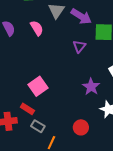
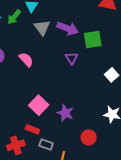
pink semicircle: (37, 28) -> (26, 60), moved
purple star: (91, 87) -> (65, 113), moved

